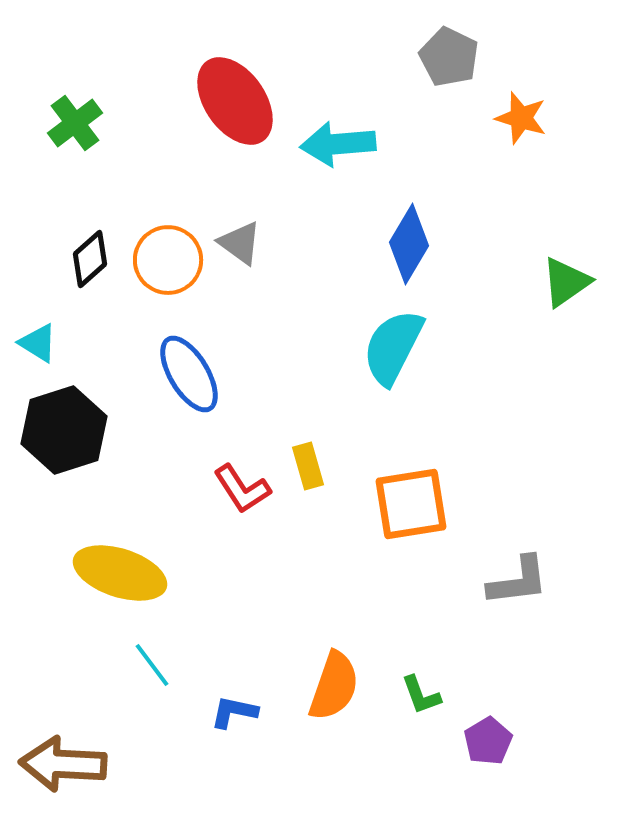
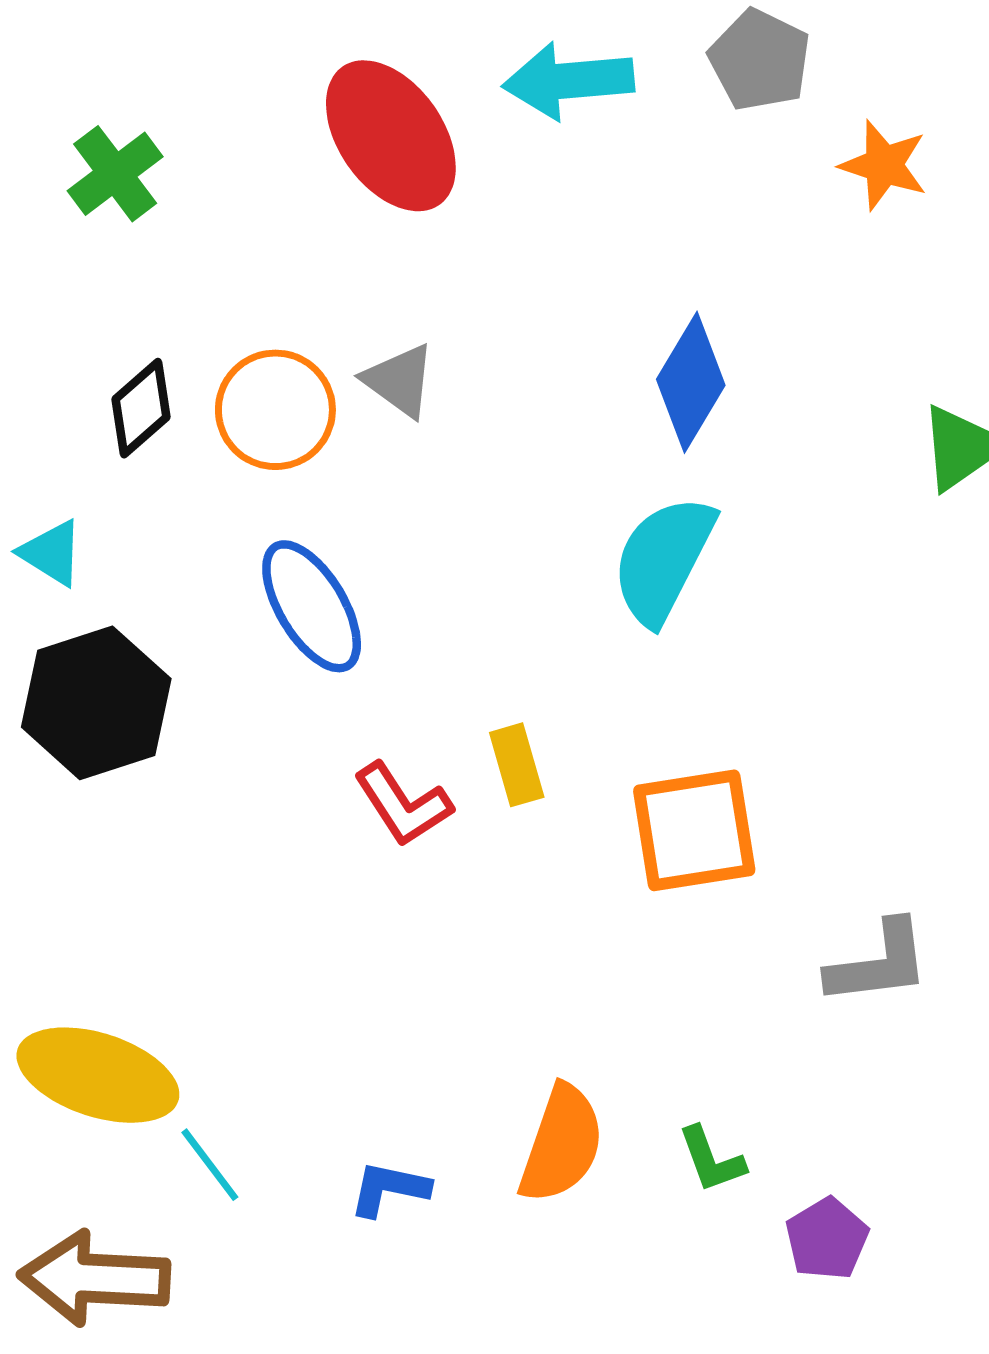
cyan arrow: (338, 144) -> (568, 81), moved
yellow ellipse: (120, 573) -> (98, 1075), moved
cyan line: (152, 665) -> (210, 1165), moved

